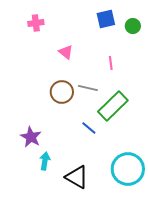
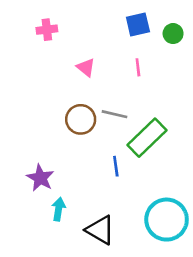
pink line: (111, 63) -> (138, 67), moved
blue line: (89, 128) -> (116, 166), turned 42

